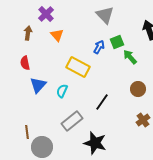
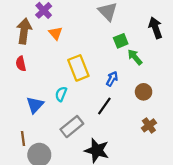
brown arrow: (28, 33) -> (24, 31), size x1.6
blue arrow: (99, 47) -> (112, 79), moved
yellow rectangle: (78, 67) -> (78, 68), turned 40
blue triangle: (38, 85) -> (35, 105), moved

